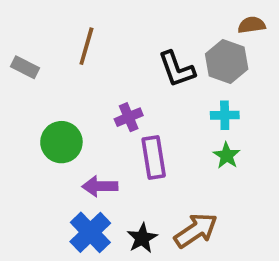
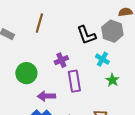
cyan cross: (225, 115) -> (102, 59), moved, turned 32

